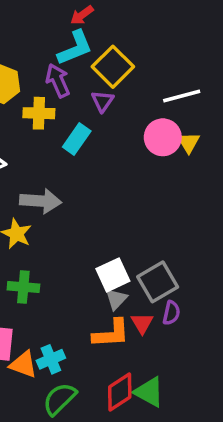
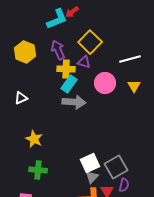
cyan L-shape: (75, 48) -> (57, 19), moved
purple triangle: (103, 101) -> (84, 62), turned -48
yellow cross: (39, 113) -> (66, 69), moved
pink circle: (163, 137) -> (105, 83), moved
gray arrow: (41, 201) -> (74, 102), moved

